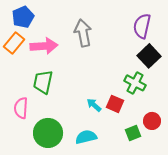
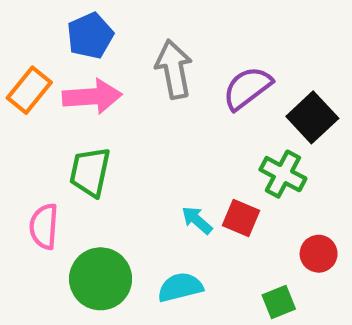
blue pentagon: (23, 17) -> (90, 36), moved
purple semicircle: (142, 26) -> (247, 88), moved, turned 40
green square: (133, 133) -> (279, 302), moved

